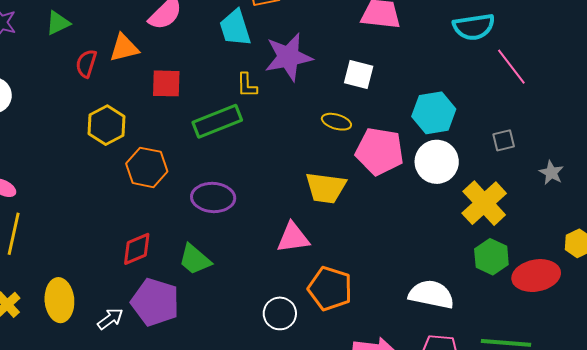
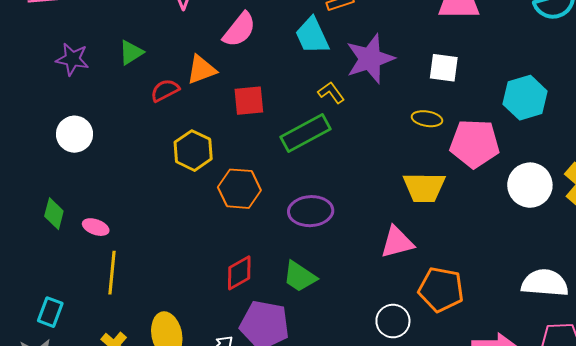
red semicircle: (86, 64) -> (165, 90), turned 52
yellow L-shape: (247, 85) -> (331, 93), turned 152
white circle: (437, 162) -> (530, 185), moved

